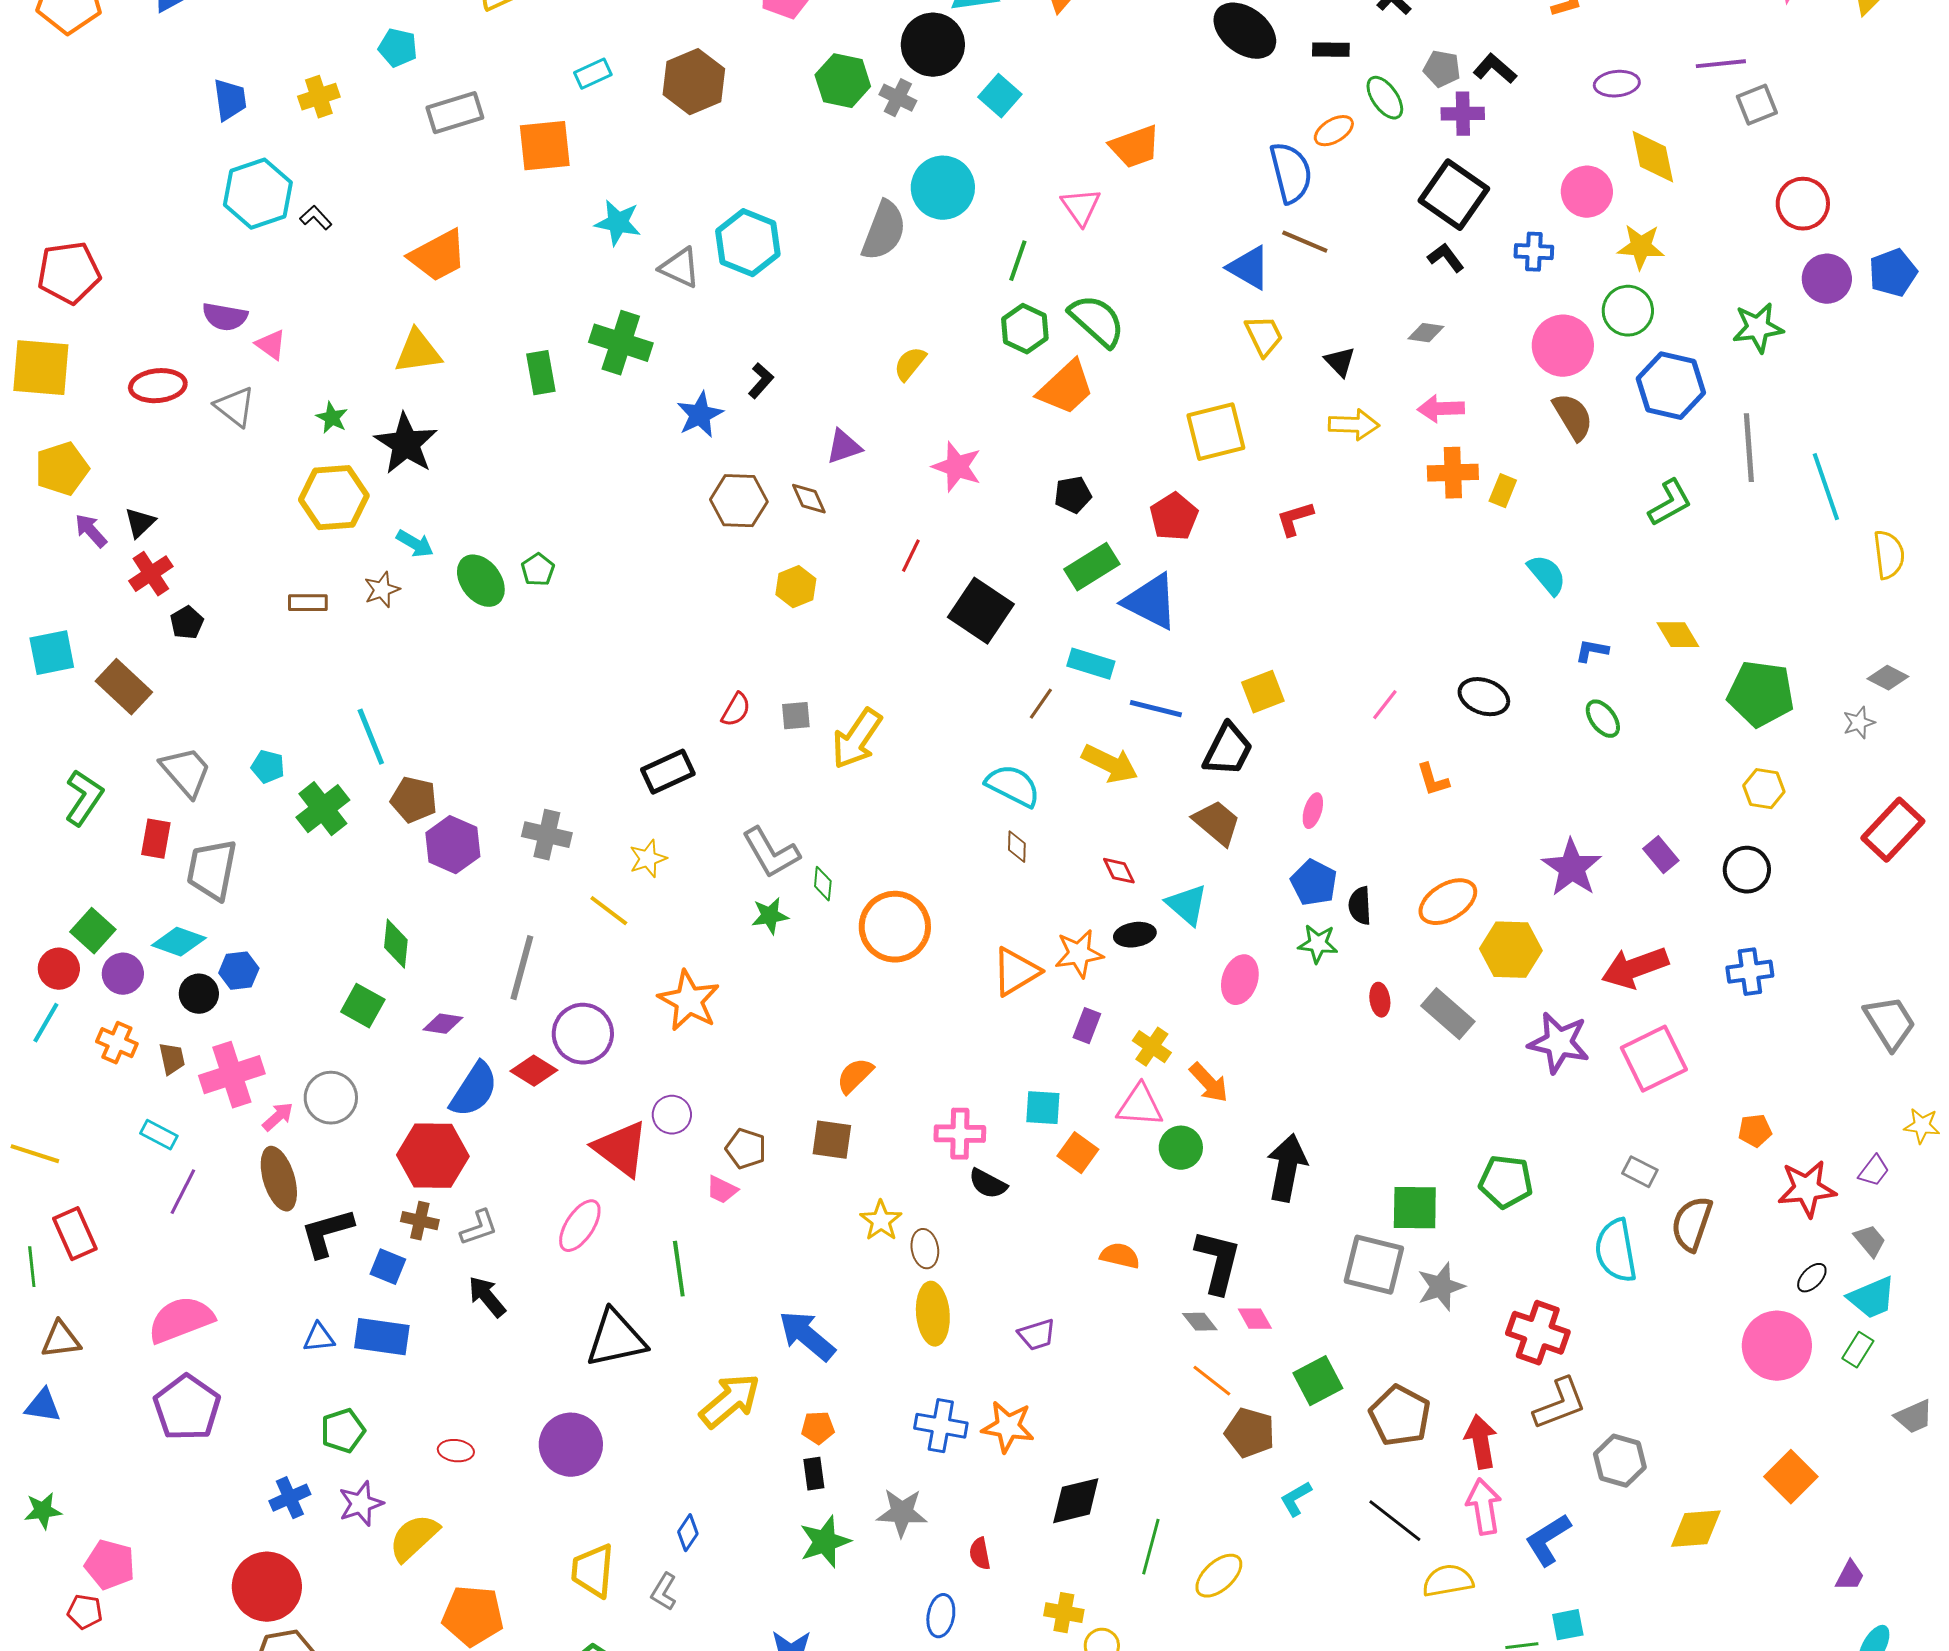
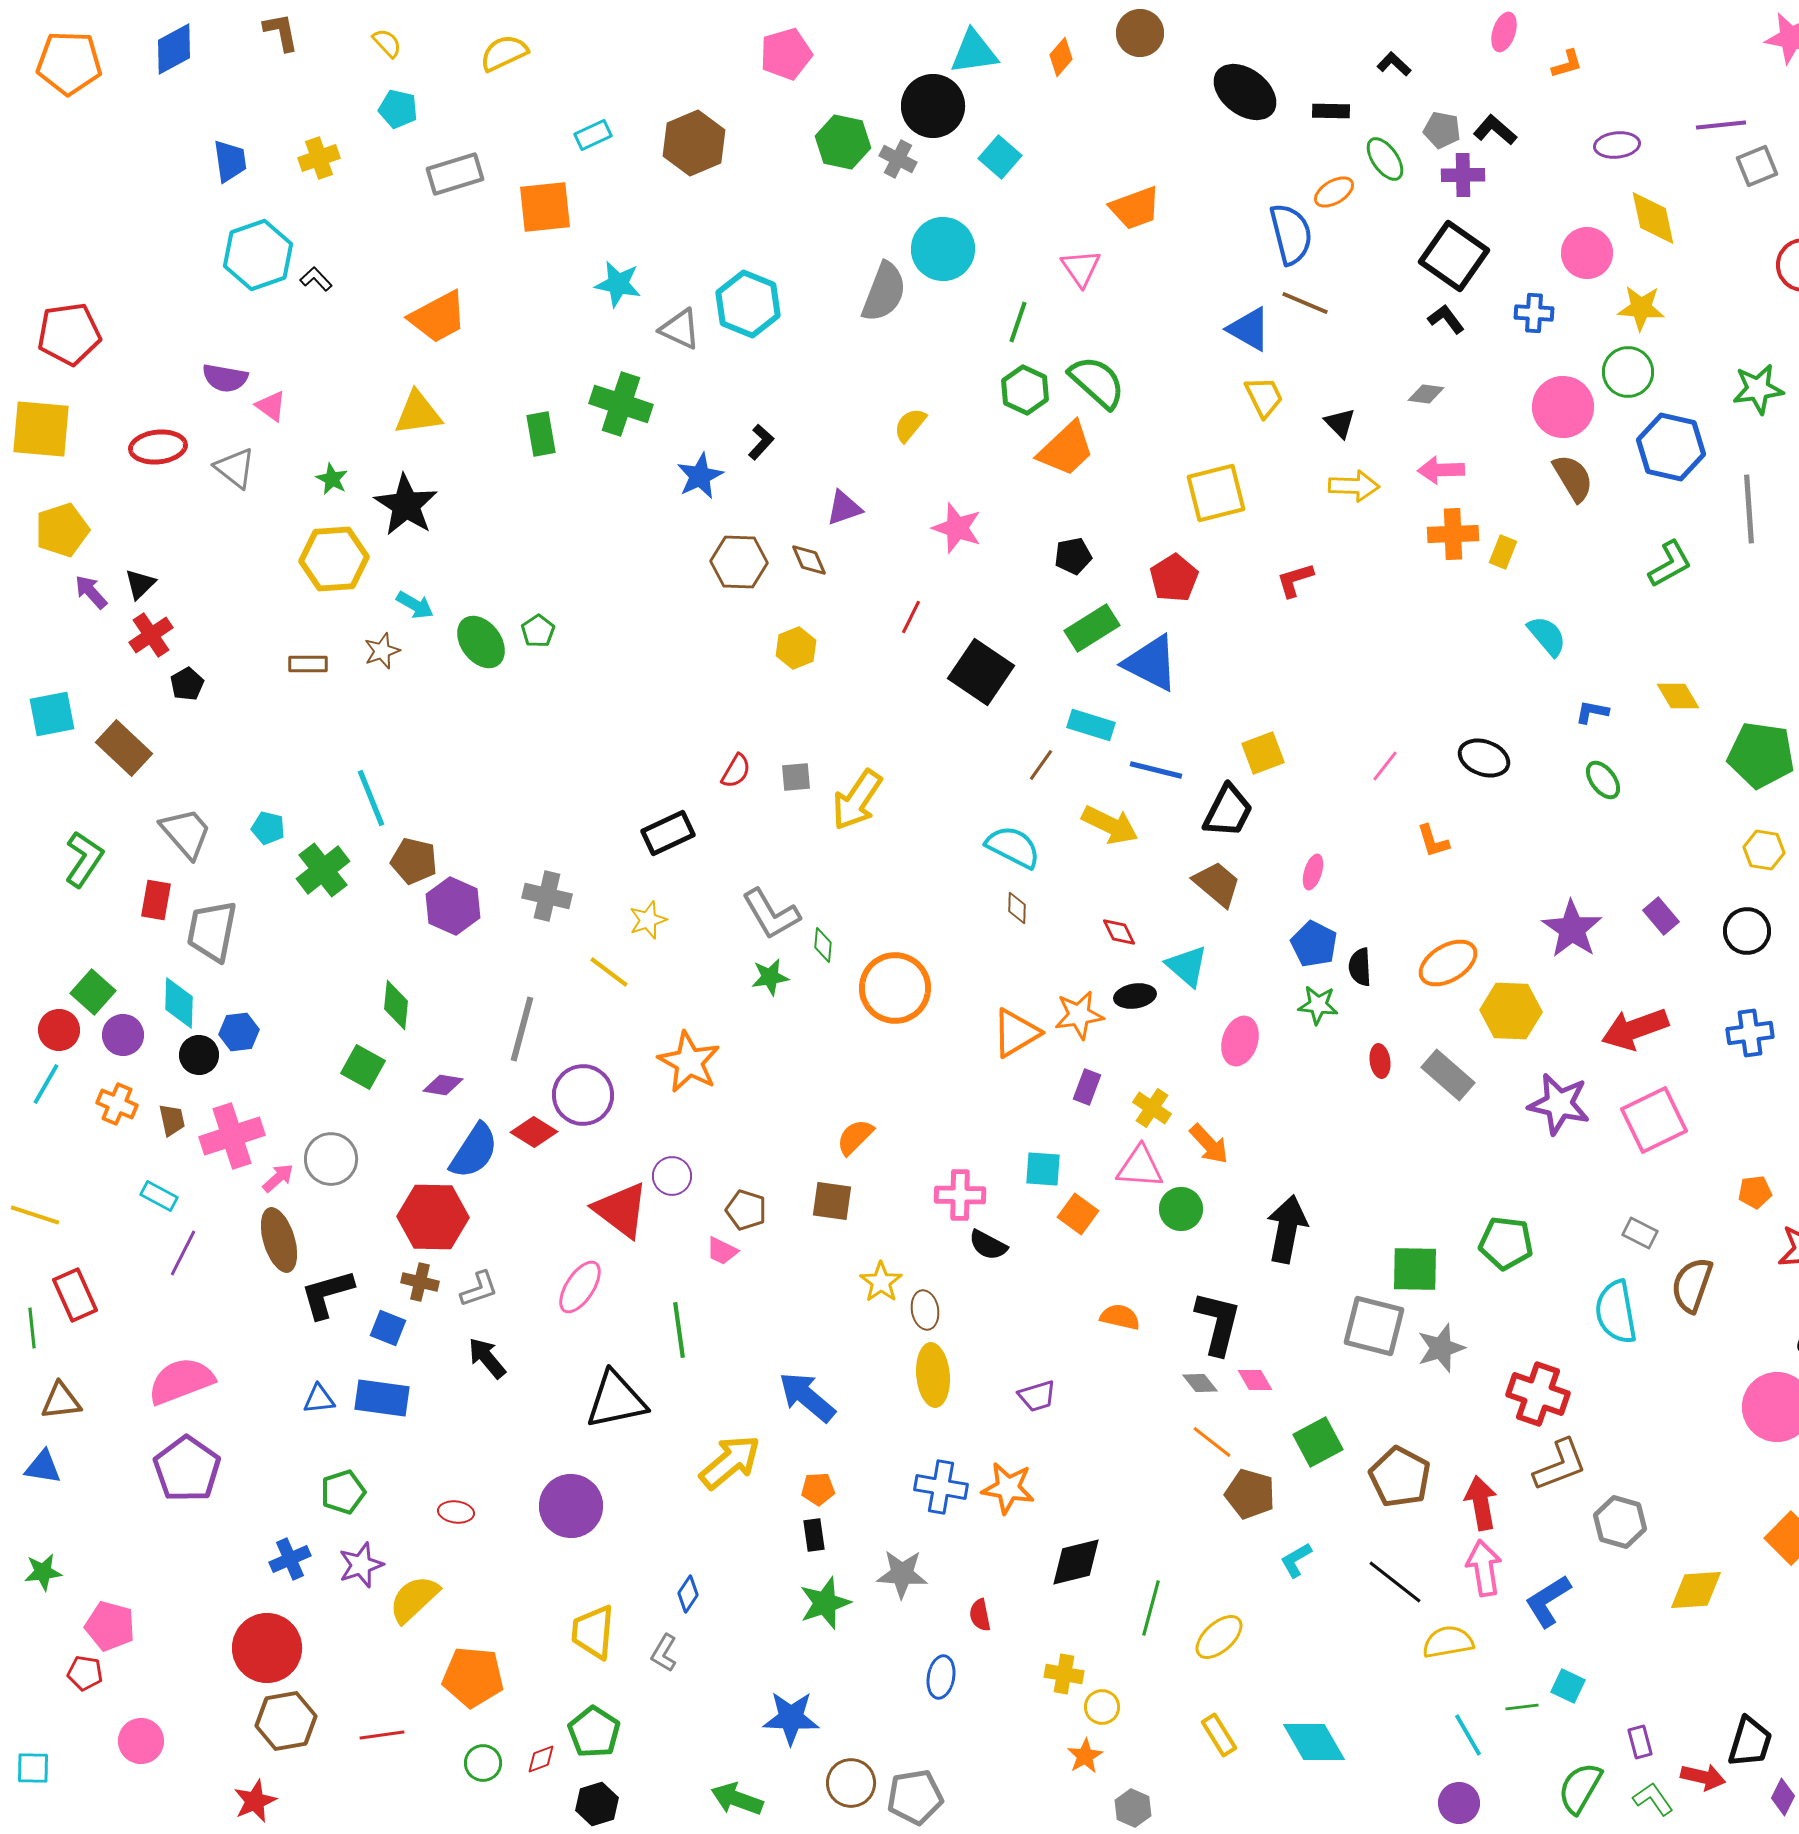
cyan diamond: (179, 942) -> (179, 1003), turned 72
cyan square: (1568, 1625) -> (1568, 1686), turned 36

